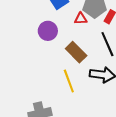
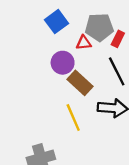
purple circle: (48, 31) -> (63, 63), moved

